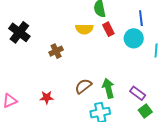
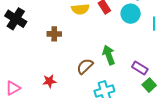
brown cross: (56, 51) -> (54, 34), turned 32
green arrow: (108, 88) -> (109, 55), moved

